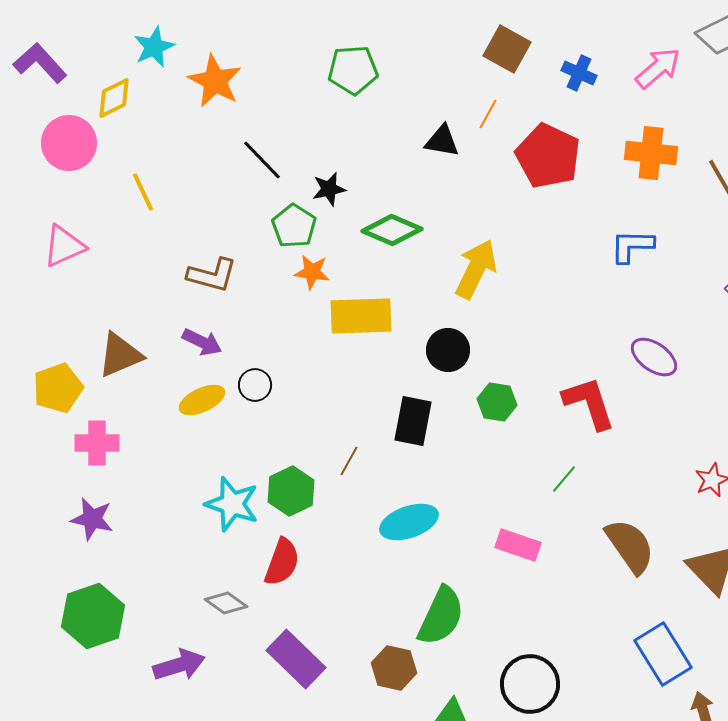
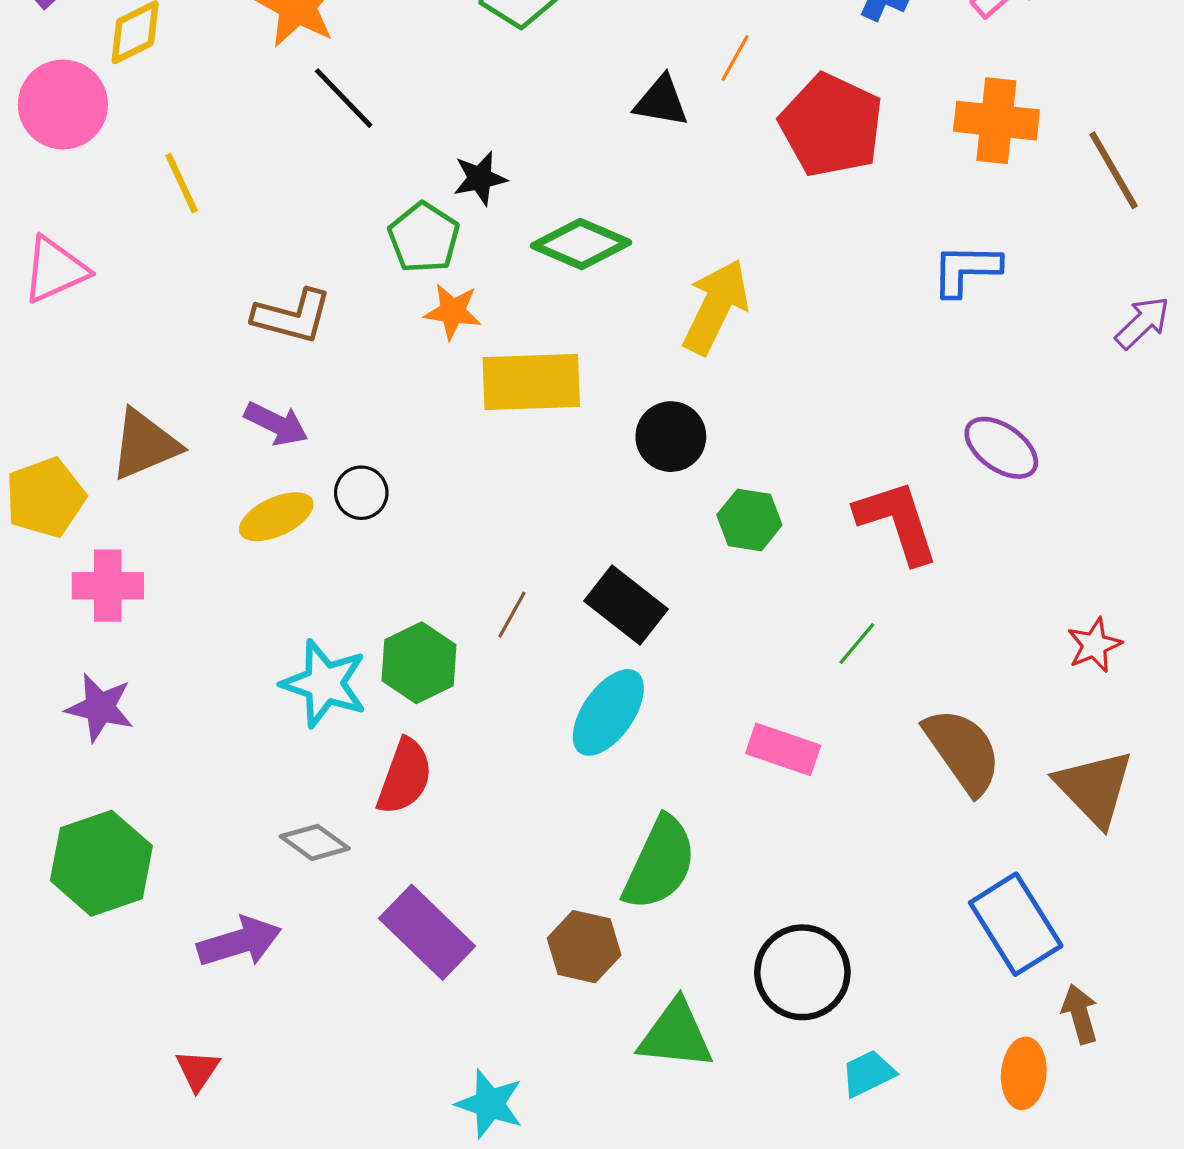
black line: (262, 160) -> (344, 98), moved
black rectangle: (413, 421) -> (626, 605), moved, turned -63
cyan ellipse: (409, 522) -> (608, 712), turned -36

